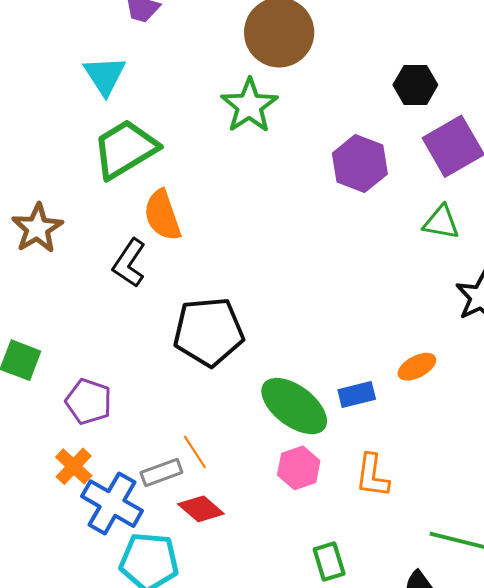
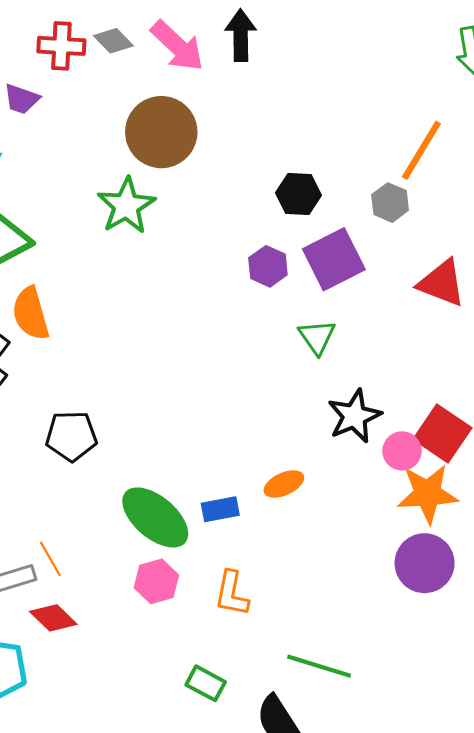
purple hexagon: (360, 164) -> (268, 266), moved, size x0.7
green triangle: (441, 222) -> (317, 337), turned 42
black pentagon: (208, 332) -> (71, 436), size x0.7
green rectangle: (329, 562) -> (206, 683), moved, turned -48

